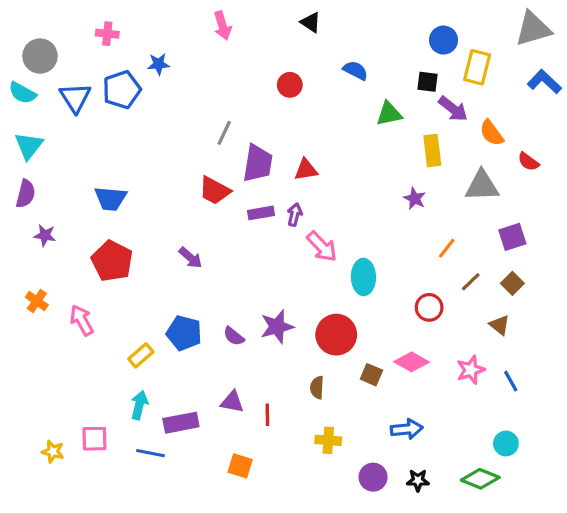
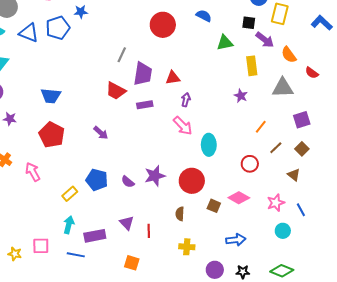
red circle: (290, 85) -> (163, 25), size x1.6
blue triangle: (75, 98) -> (29, 33), turned -35
purple arrow: (295, 215) -> (186, 100), moved
purple triangle: (232, 402) -> (127, 223), turned 35
cyan circle: (506, 444) -> (283, 231), moved

